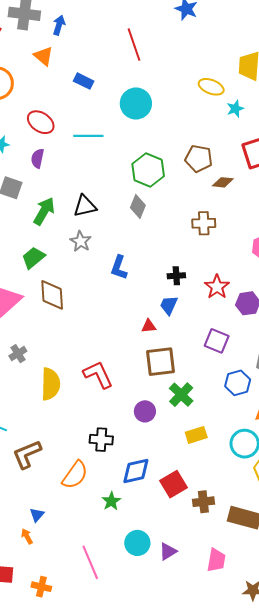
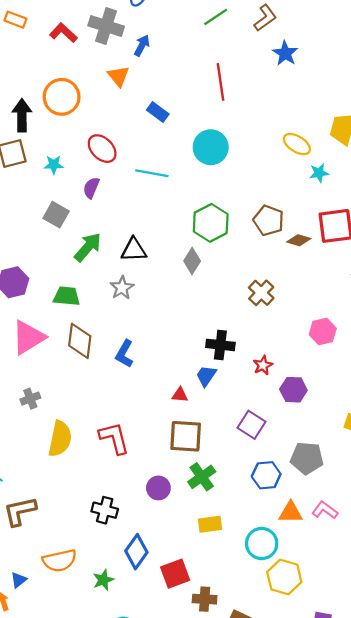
brown diamond: (223, 182) -> (299, 240), moved
brown cross: (204, 223) -> (261, 293), turned 35
green trapezoid: (33, 258) -> (67, 296), turned 35
blue L-shape: (119, 268) -> (124, 354), moved
black cross: (176, 276) -> (220, 345), size x1.4
red star: (217, 287) -> (263, 365), size x0.7
blue diamond: (136, 471) -> (136, 552), turned -52
orange semicircle: (75, 475) -> (60, 561), moved, turned 32

